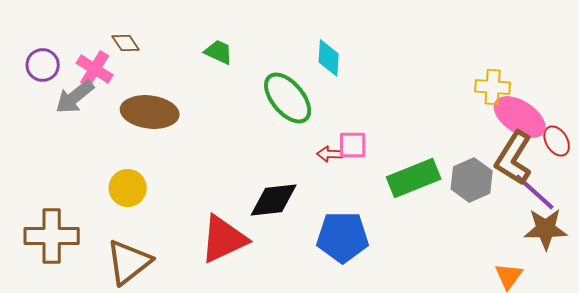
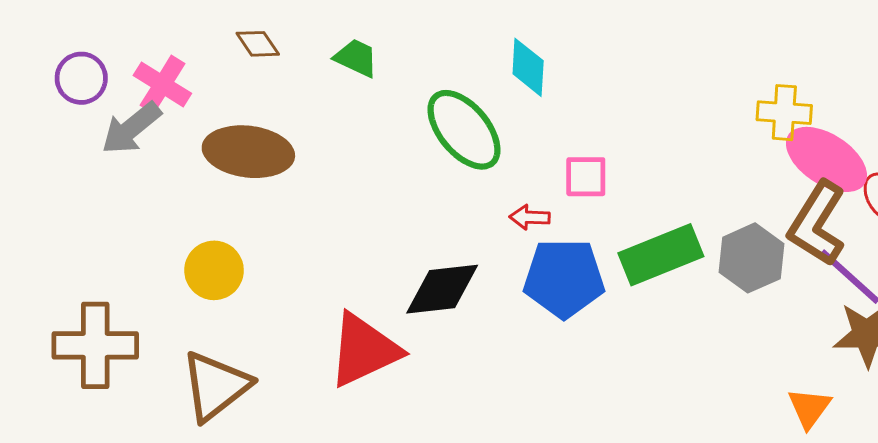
brown diamond: (126, 43) -> (258, 44), moved
pink square: (353, 145) -> (586, 177), moved
blue pentagon: (343, 237) -> (564, 278), moved

